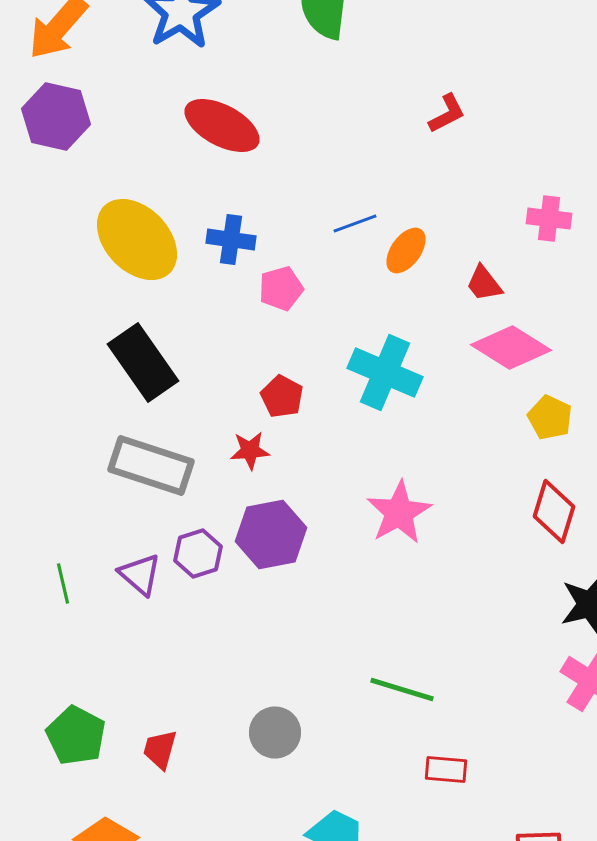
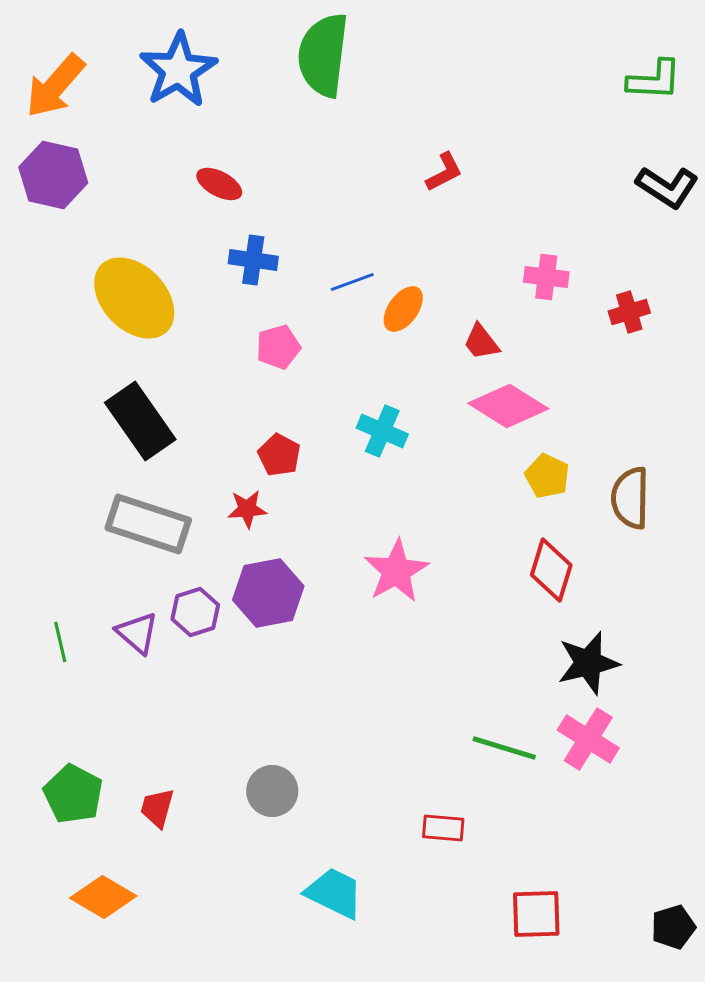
red ellipse: (222, 126) -> (219, 184), size x0.6
blue cross: (231, 240) -> (253, 260), moved
cyan cross: (385, 373) -> (382, 431), size x0.7
green line: (402, 690) -> (504, 748), moved

